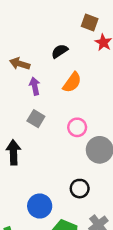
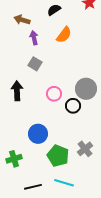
pink circle: (77, 127) -> (54, 94), moved
black circle: (80, 189) -> (73, 106), moved

